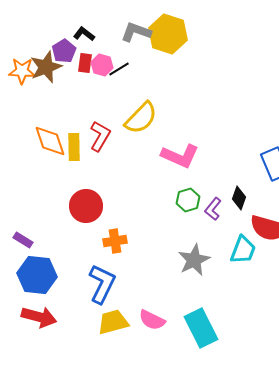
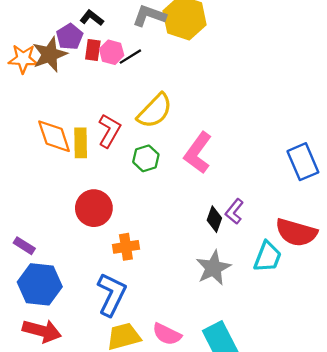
pink L-shape: (180, 156) -> (198, 153), turned 102
black diamond: (239, 198) -> (214, 219), moved
green hexagon: (188, 200) -> (146, 158), moved

